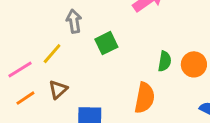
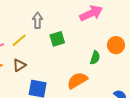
orange circle: (194, 64) -> (116, 45), moved
orange semicircle: (145, 98) -> (77, 80), turned -140

